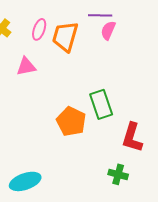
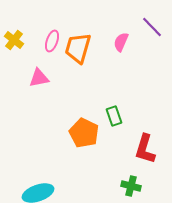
purple line: (100, 15) -> (152, 27), moved, turned 45
green rectangle: (101, 104) -> (114, 116), size x0.7

